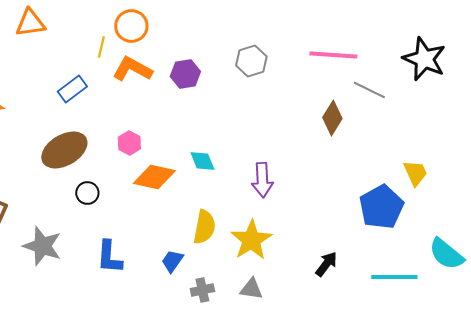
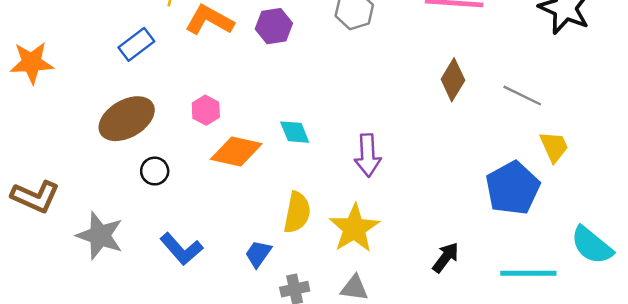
gray line: (369, 90) -> (522, 96), moved
blue L-shape: (109, 257) -> (181, 249), turned -45

